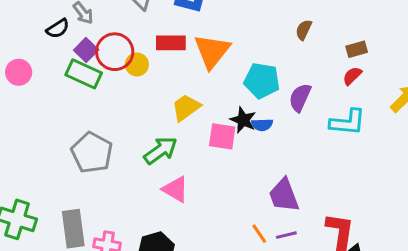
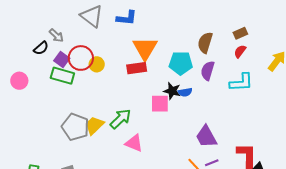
brown semicircle: (304, 30) -> (205, 43), moved, size x1.5
red rectangle: (171, 43) -> (137, 68), moved
yellow trapezoid: (186, 108) -> (94, 125), moved

